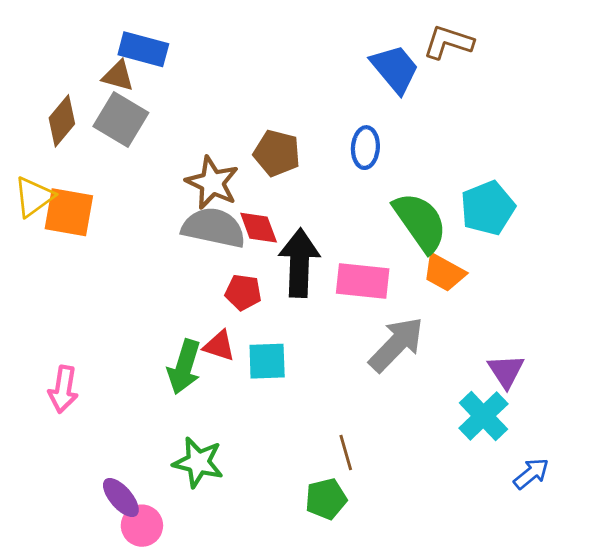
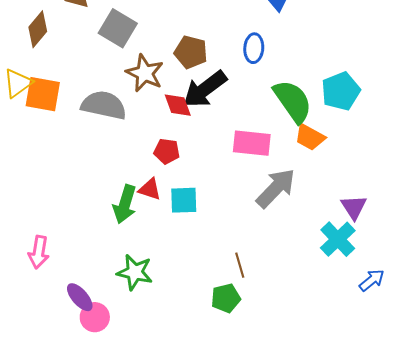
gray square: (121, 119) -> (118, 28), moved
gray semicircle: (214, 228) -> (104, 105), moved
black arrow: (299, 263) -> (205, 89), moved, turned -129
pink arrow: (63, 389) -> (39, 252), moved

